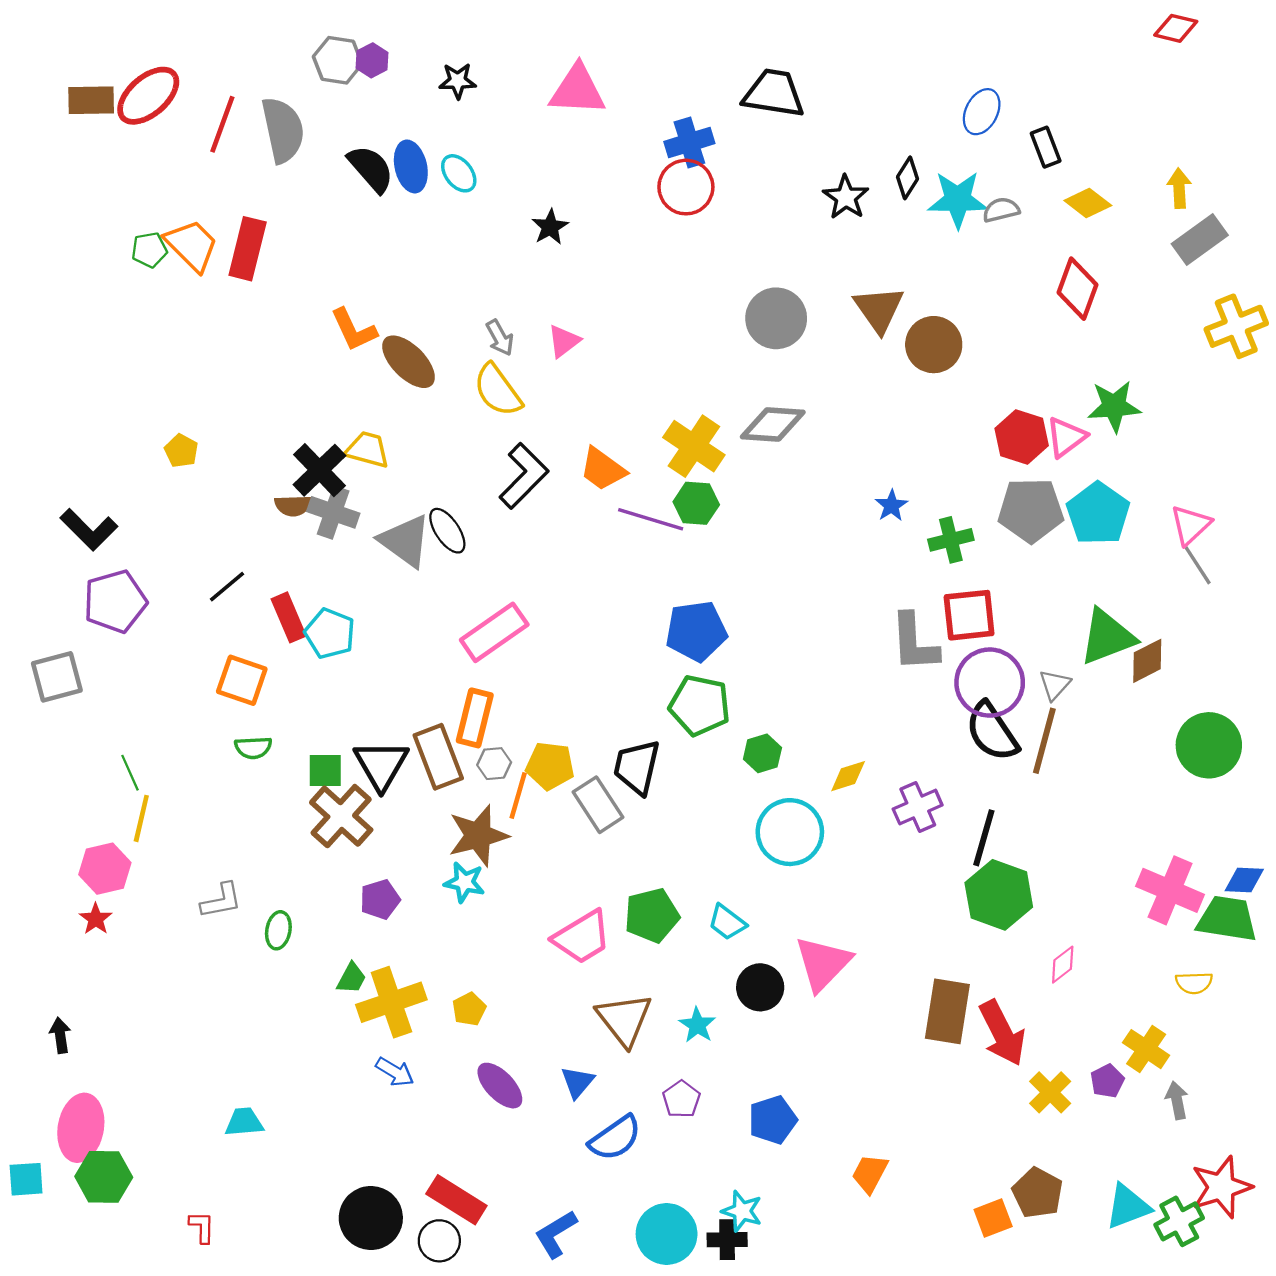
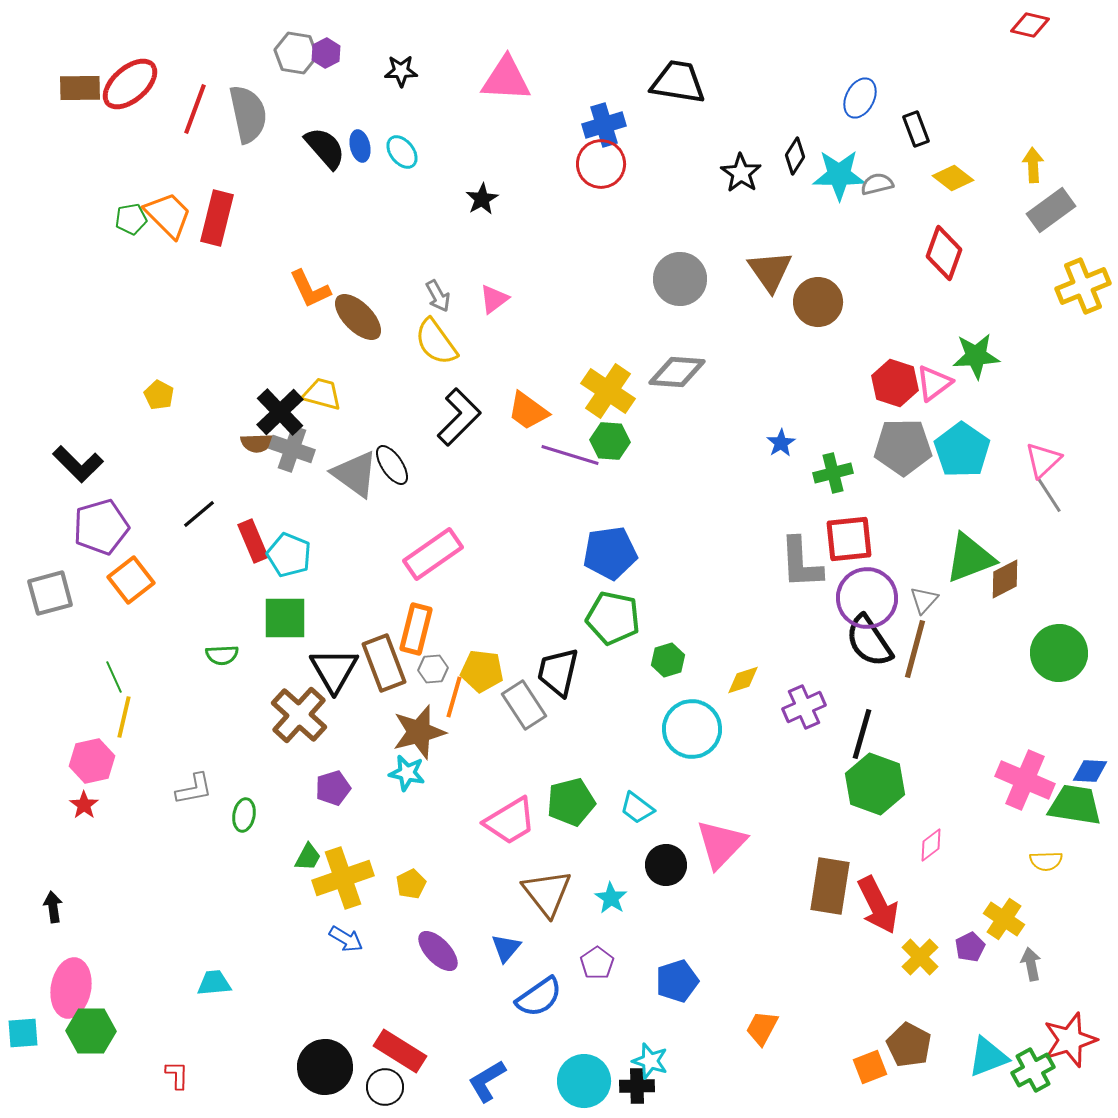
blue ellipse: (411, 166) -> (360, 146), size x0.7
orange square: (242, 680) -> (131, 580), moved, turned 33
green square: (325, 770) -> (285, 618), moved, size x1.4

